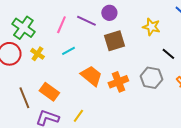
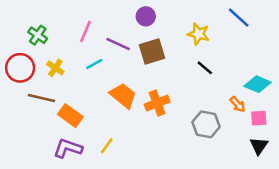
purple line: (86, 21) -> (118, 44), moved
green cross: (23, 28) -> (38, 35), size x0.7
black line: (168, 54) -> (205, 68), moved
gray hexagon: (151, 78) -> (206, 124), moved
brown line: (24, 98) -> (41, 98), moved, turned -55

